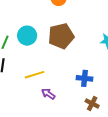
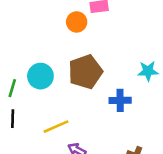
blue cross: (84, 78) -> (120, 100), moved

